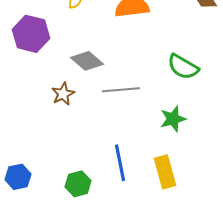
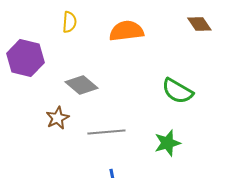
gray line: (121, 90) -> (106, 132), moved

